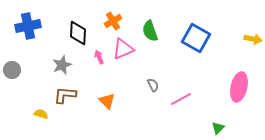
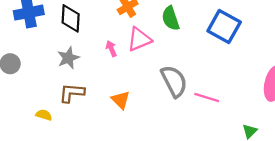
black diamond: (78, 33) -> (71, 18), moved
gray semicircle: (153, 85) -> (174, 81), size x2.0
pink line: (181, 99) -> (207, 97), turned 45

